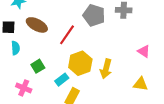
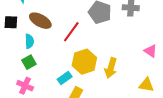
cyan semicircle: (16, 48) -> (29, 41), moved
green square: (38, 66) -> (29, 62), moved

